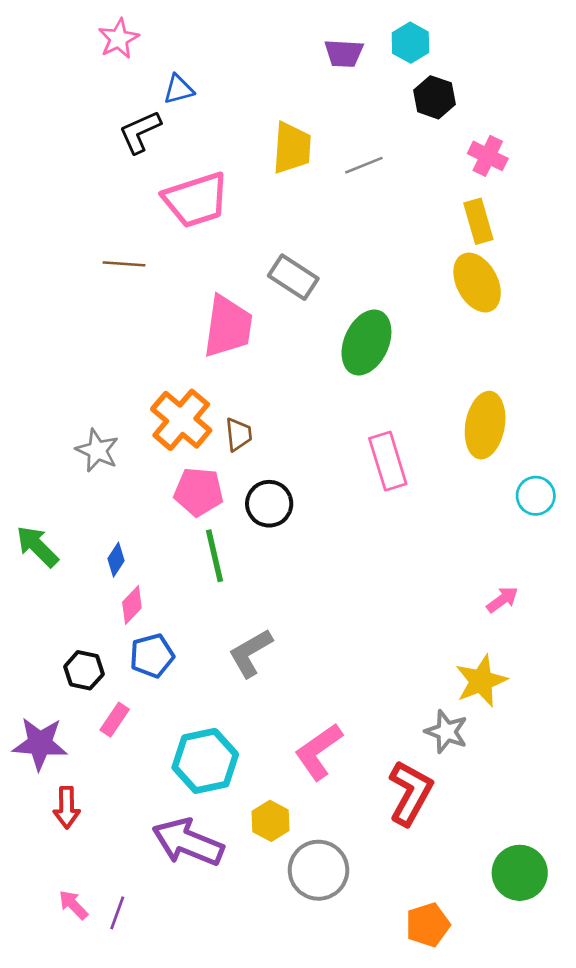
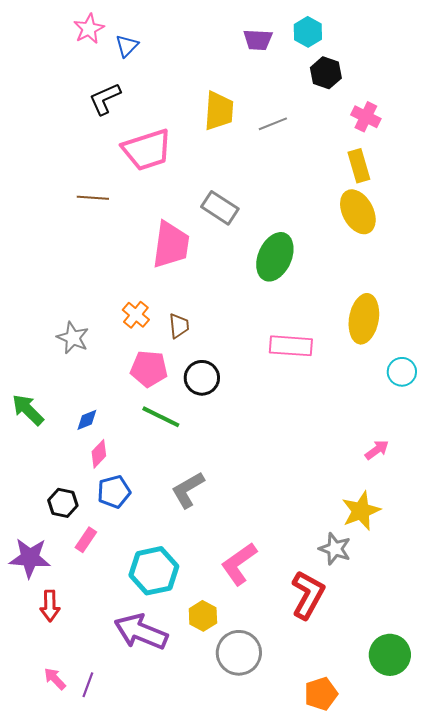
blue triangle: (179, 89) -> (127, 46), moved, turned -30
orange cross: (181, 420) -> (136, 315), size x0.6
pink rectangle: (388, 461) -> (291, 346), turned -69
green line: (215, 556) -> (161, 417), turned -51
blue diamond: (116, 560) -> (87, 420), turned 35

